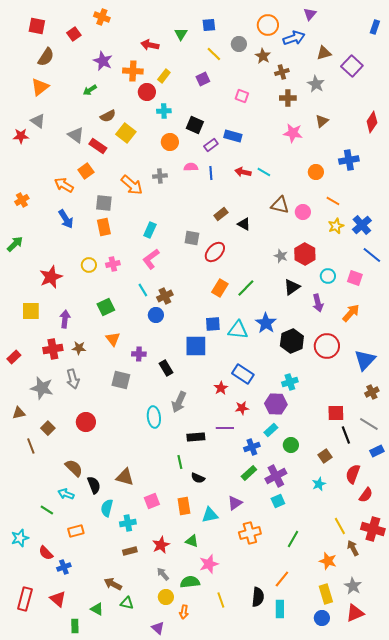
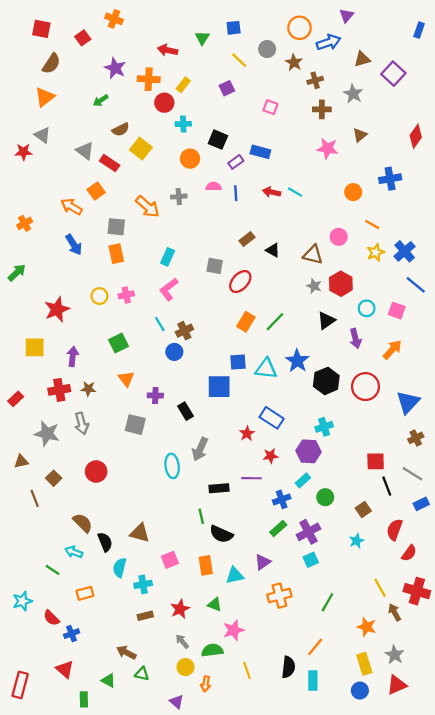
brown triangle: (280, 205) -> (313, 255), moved
black semicircle: (198, 478) -> (221, 534), size x1.5
red rectangle: (25, 599) -> (20, 685), moved

